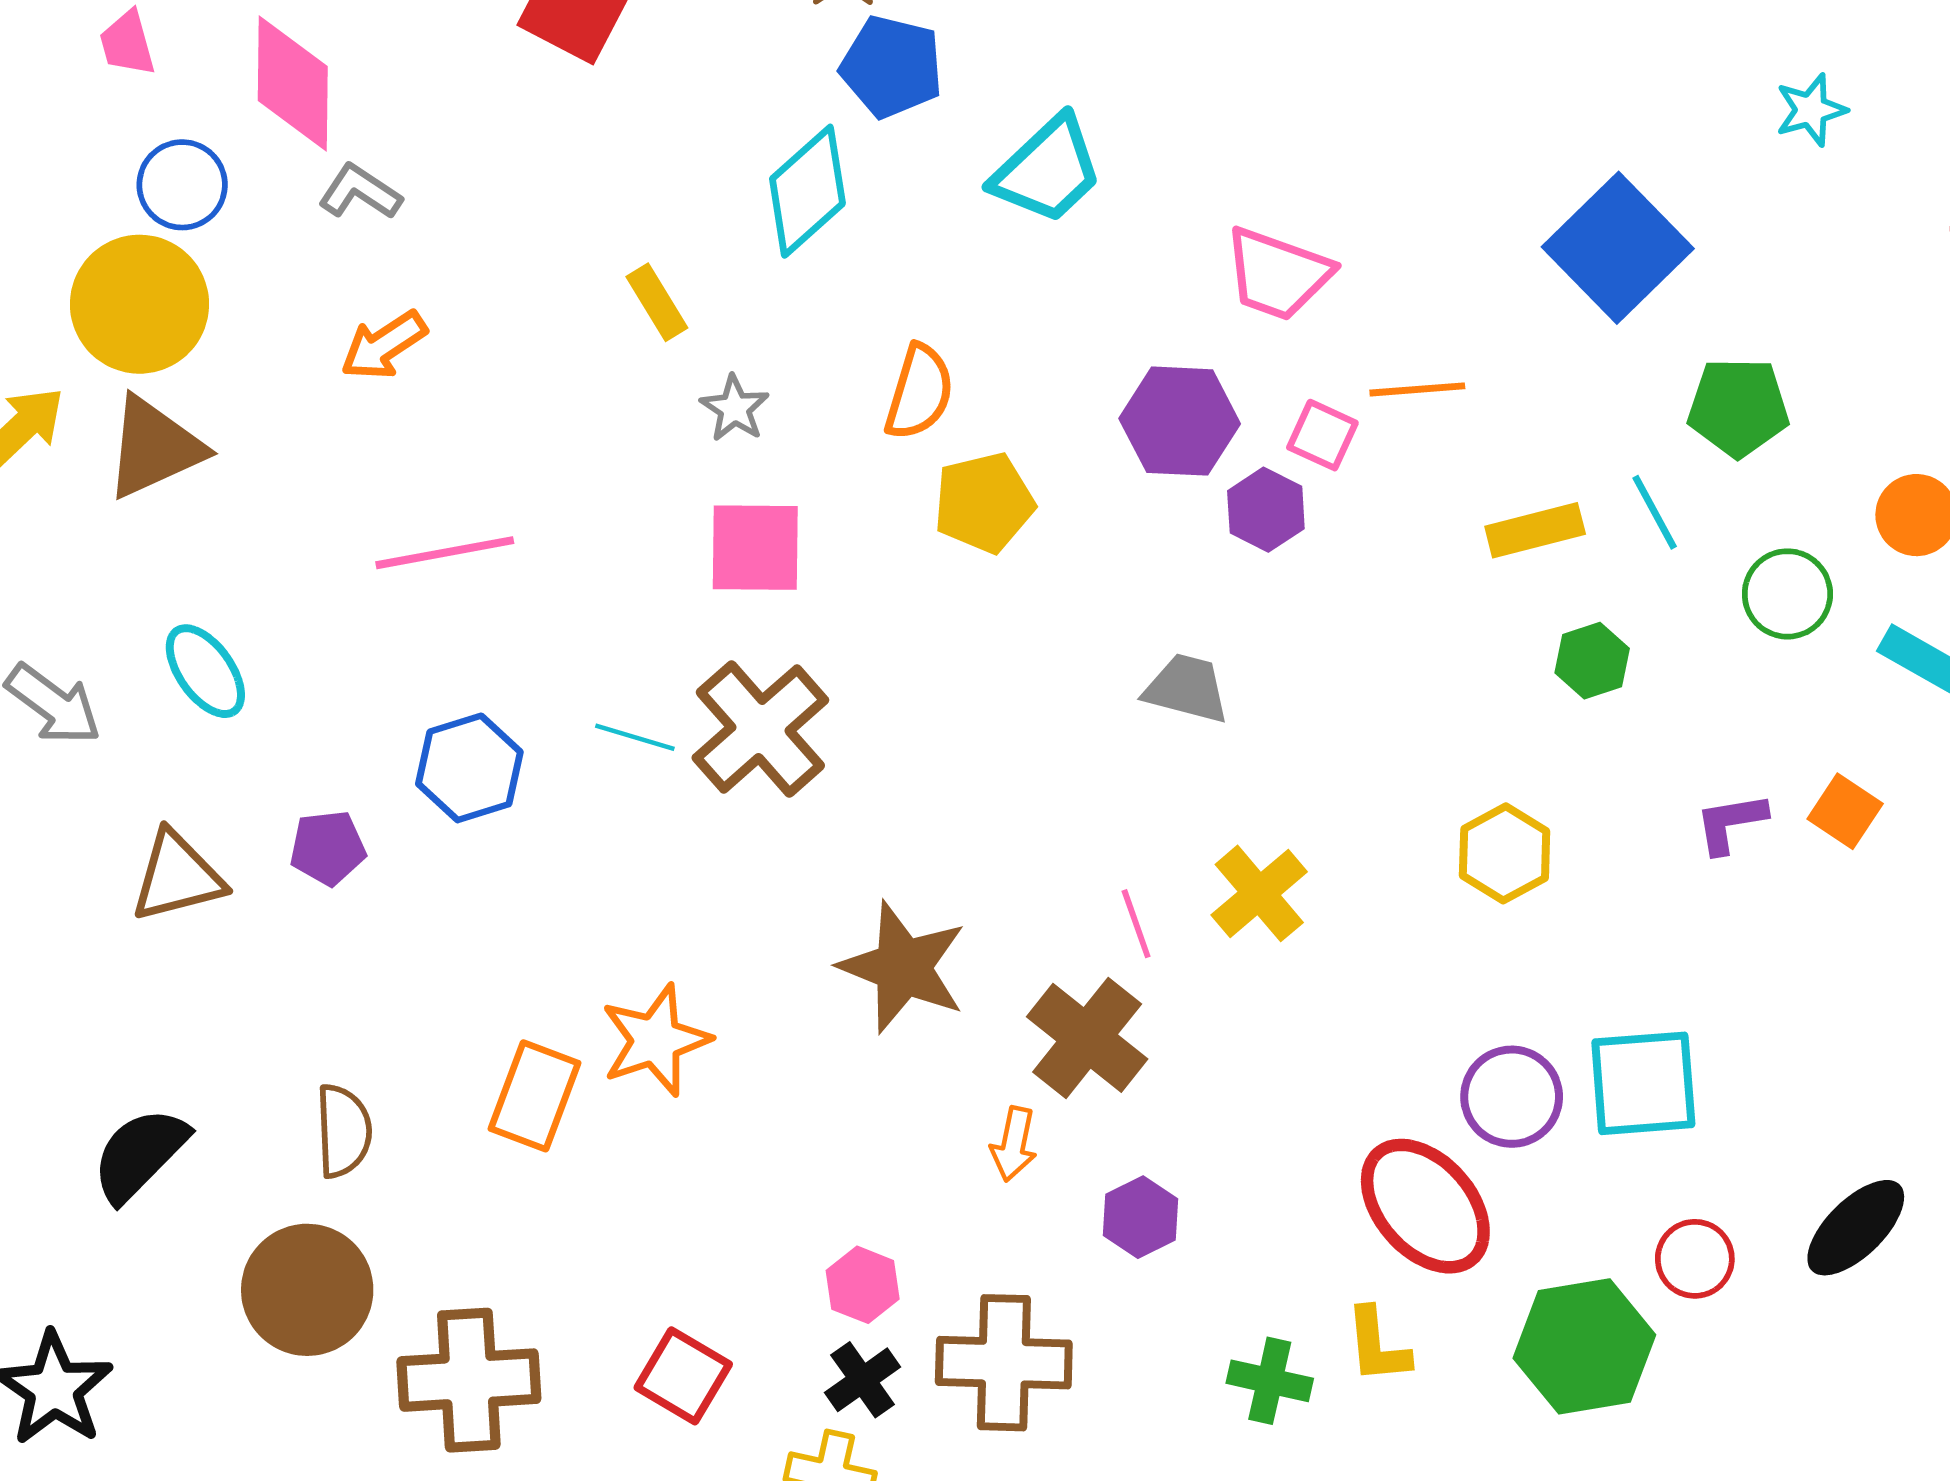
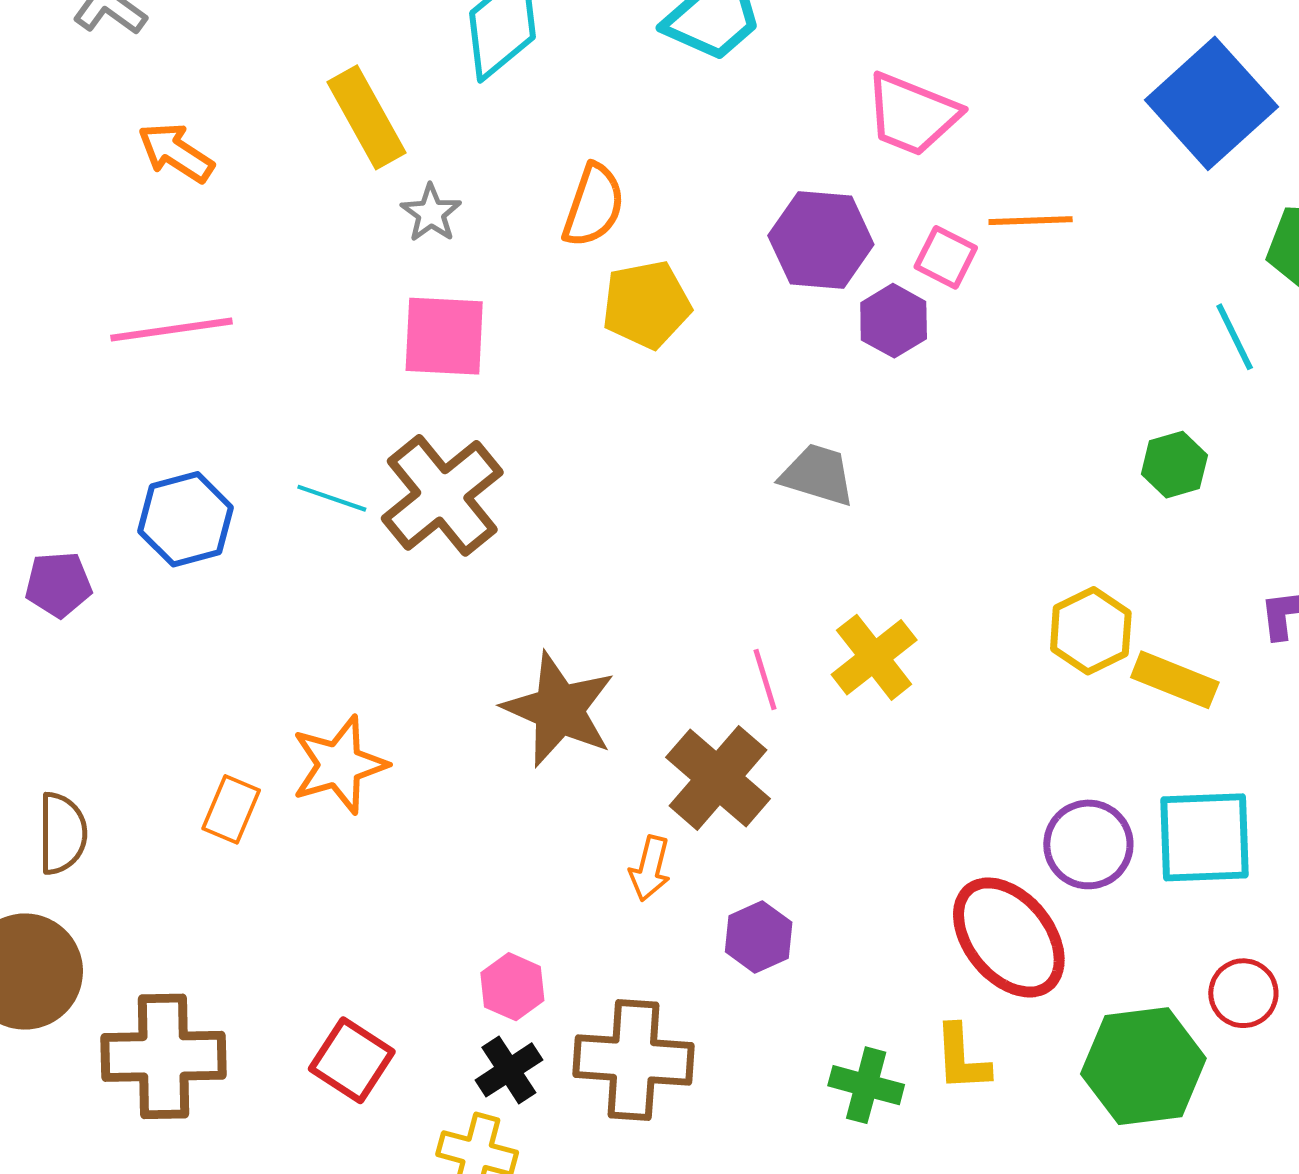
yellow rectangle: (657, 302) -> (366, 117), size x1.5
orange arrow: (384, 345) -> (176, 152), moved, turned 64
yellow rectangle: (1535, 530) -> (1175, 680), moved, turned 34
orange rectangle: (534, 1096) -> (231, 809), size x0.7

